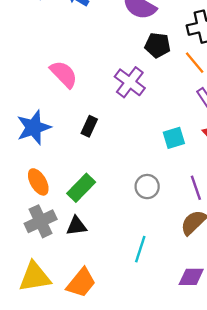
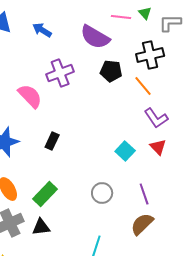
purple cross: (130, 82) -> (60, 73), moved, turned 32
cyan square: (174, 138) -> (125, 151), turned -30

